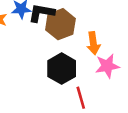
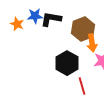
brown hexagon: (60, 24) -> (83, 29), moved

